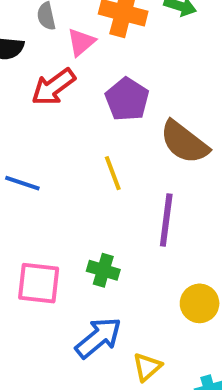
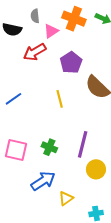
blue line: (22, 183) -> (13, 99), turned -60
purple line: (166, 220) -> (83, 144), moved

